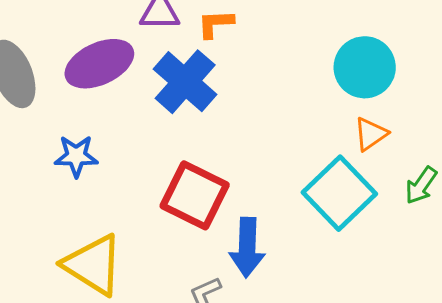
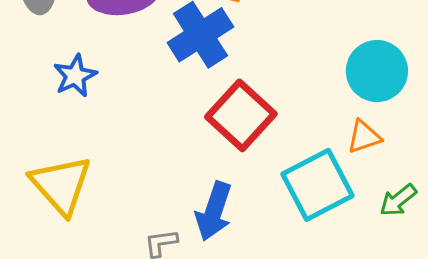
blue star: (76, 156) -> (75, 76), turned 30
red square: (195, 195) -> (241, 115), moved

